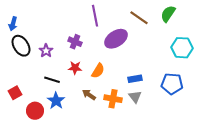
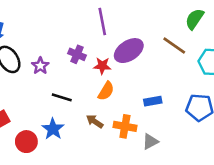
brown line: (139, 18) -> (174, 46), moved
red star: (75, 68) -> (102, 66), moved
black line: (52, 80) -> (62, 97), moved
gray triangle: (135, 97) -> (150, 142), moved, turned 40

